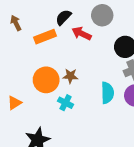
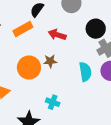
red arrow: (82, 34) -> (57, 35), moved
cyan cross: (65, 103) -> (53, 102), moved

